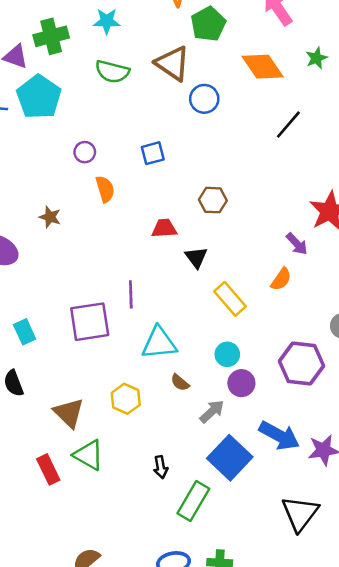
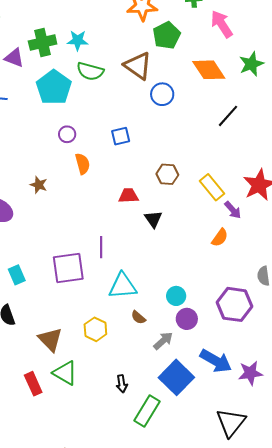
cyan star: (107, 21) -> (78, 40), moved
green star: (317, 58) -> (251, 64), size x1.4
cyan pentagon: (39, 97) -> (54, 87), moved
yellow rectangle: (230, 299) -> (212, 187), moved

